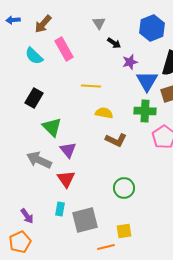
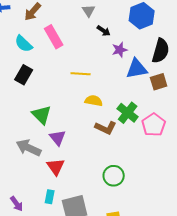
blue triangle: (147, 81) -> (137, 69), turned 50
black rectangle: (34, 98) -> (24, 75), moved
green cross: (145, 111) -> (128, 113), moved, turned 35

